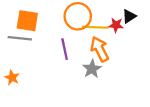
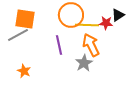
gray line: (20, 38) -> (18, 35), turned -35
orange star: (12, 78) -> (24, 71), moved

